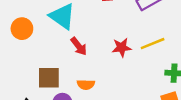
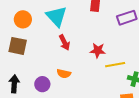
yellow line: (153, 44) -> (115, 65), moved
brown square: (49, 78) -> (18, 46), moved

